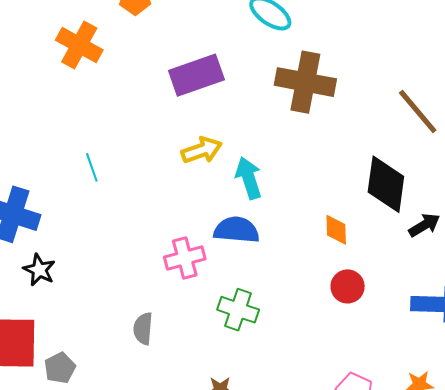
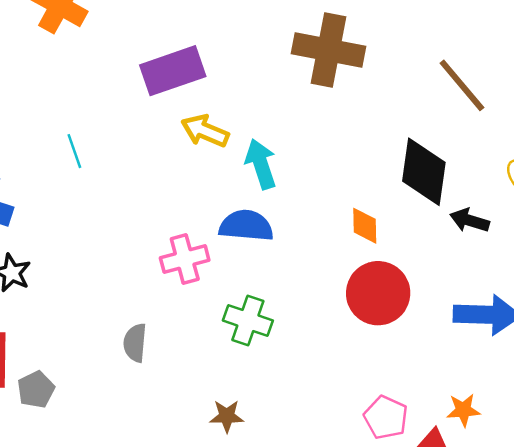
purple rectangle: (196, 75) -> (173, 71), moved
yellow arrow: (202, 150) -> (205, 131), turned -138
black arrow: (424, 225) -> (470, 220), turned -132
red circle: (348, 286) -> (378, 293), size x1.6

